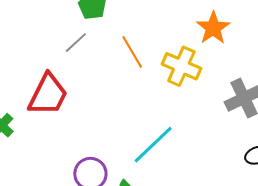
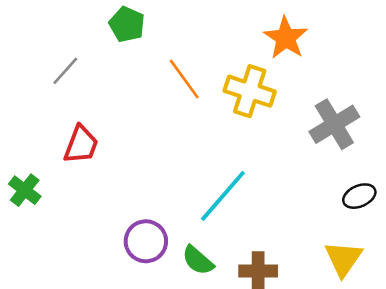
gray line: (76, 43) -> (65, 71), moved
red trapezoid: (48, 95) -> (81, 145), size x0.7

